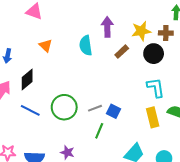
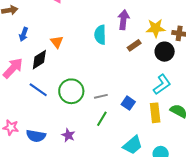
orange triangle: (46, 46) -> (57, 42), moved
cyan L-shape: (156, 88) -> (162, 85), turned 55
blue square: (114, 111) -> (128, 103), moved

